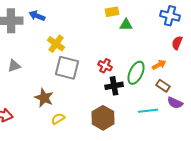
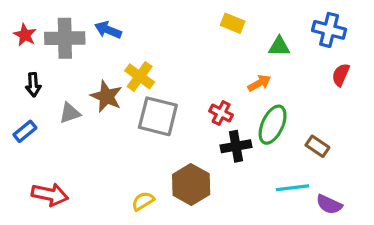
yellow rectangle: (112, 12) -> (233, 23), turned 32
green triangle: (126, 25) -> (279, 47), moved
orange arrow: (159, 65) -> (259, 83), moved
brown star: (44, 98) -> (106, 96), moved
purple semicircle: (175, 103) -> (329, 204), moved
brown hexagon: (103, 118) -> (191, 184), moved

